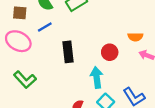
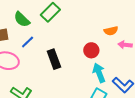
cyan arrow: (97, 77) -> (99, 73), moved

